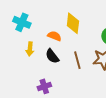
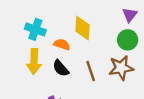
cyan cross: (22, 22) -> (35, 29), moved
yellow arrow: (30, 49) -> (34, 62), size x1.5

